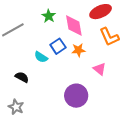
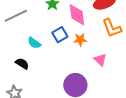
cyan semicircle: (41, 57) -> (34, 43), moved

